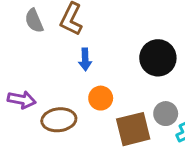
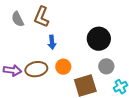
gray circle: (166, 114) -> (106, 66), moved
brown ellipse: (59, 120) -> (36, 69), moved

